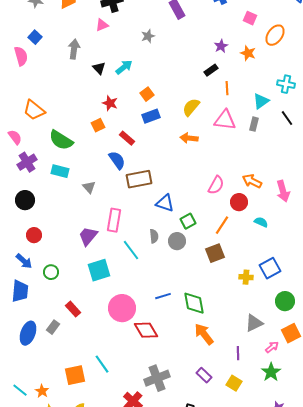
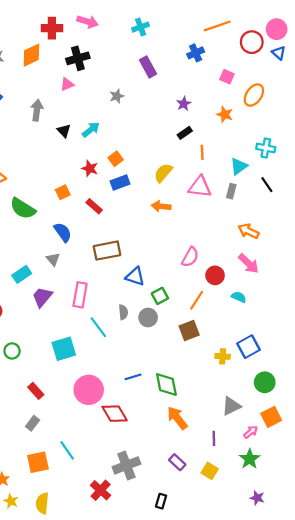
purple star: (221, 46) -> (184, 104), moved
red star: (110, 103) -> (90, 168), moved
blue semicircle: (117, 160) -> (63, 232), moved
cyan rectangle: (60, 171) -> (22, 274), moved, turned -48
orange arrow: (252, 181) -> (249, 231), moved
pink arrow: (283, 191) -> (249, 263), moved, turned -30
purple trapezoid: (88, 236) -> (42, 297), moved
gray rectangle: (53, 327) -> (33, 423), moved

